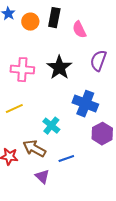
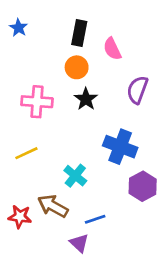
orange circle: (30, 22) -> (77, 67), moved
black star: (59, 68) -> (86, 99), size x0.7
purple triangle: (42, 177) -> (79, 243), moved

